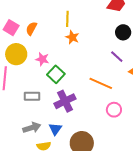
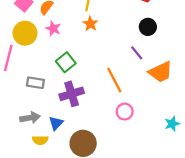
pink star: (42, 59) -> (53, 29), moved
orange line: (101, 83) -> (114, 80), turned 30

